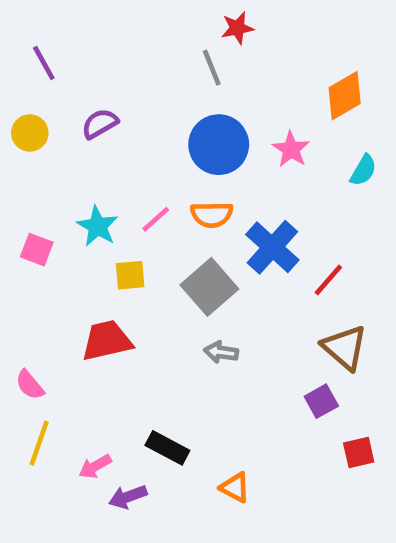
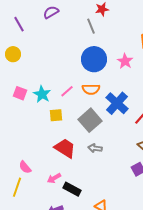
purple semicircle: (100, 124) -> (51, 12), moved
pink square: (37, 250) -> (20, 93), moved
red trapezoid: (107, 341) -> (65, 148), moved, turned 45
pink semicircle: (30, 385) -> (25, 167), moved
pink arrow: (95, 466) -> (54, 178), moved

